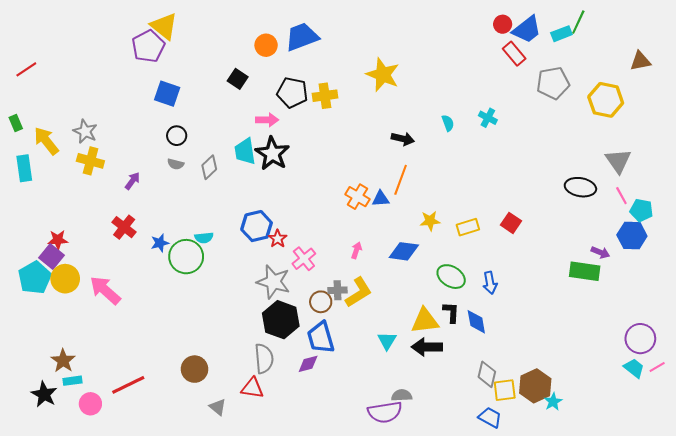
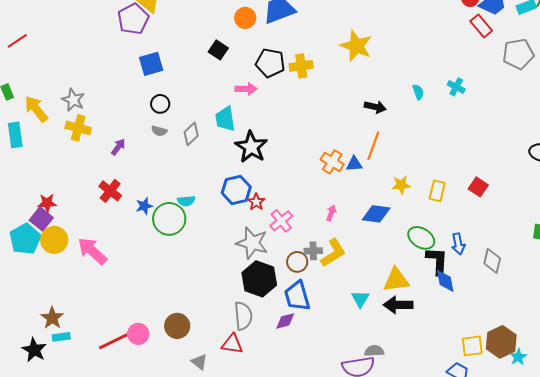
blue square: (167, 94) -> (151, 64), turned -35
black star: (272, 154) -> (251, 147), moved
yellow rectangle: (468, 227) -> (437, 191), turned -60
black L-shape: (451, 312) -> (437, 261), moved, size x1.4
gray diamond: (487, 374) -> (492, 261), moved
pink circle: (90, 404) -> (138, 334), moved

